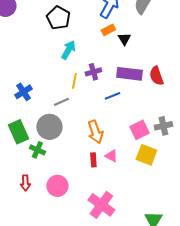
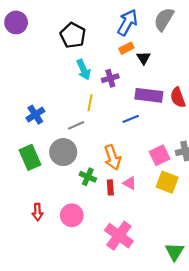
cyan arrow: (68, 50) -> (84, 70), turned 126
purple cross: (93, 72) -> (110, 78), moved
green cross: (37, 150) -> (88, 177), moved

